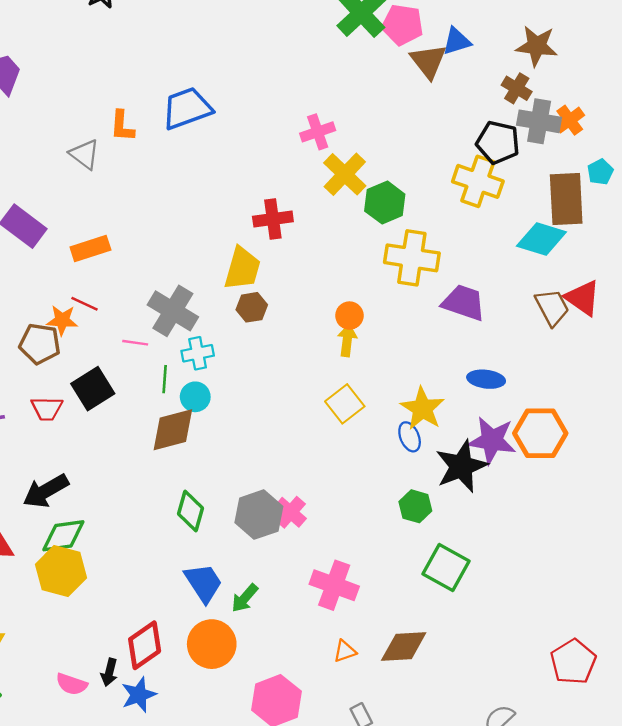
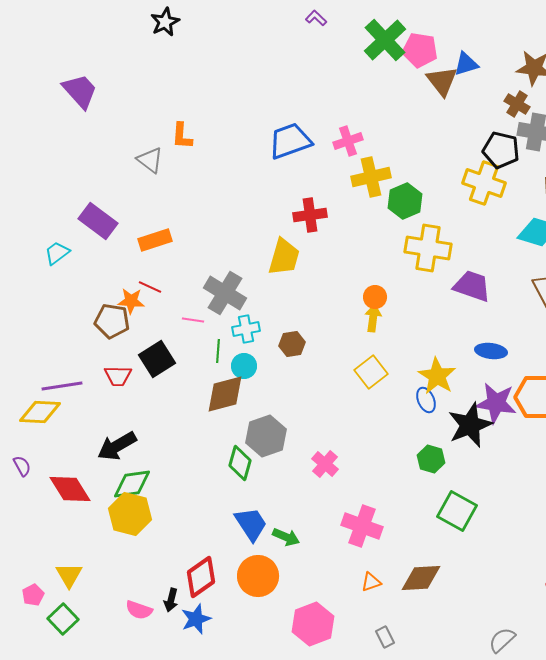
blue trapezoid: (187, 108) -> (290, 141), moved
yellow cross: (345, 174) -> (371, 177), turned 33
brown hexagon: (252, 307) -> (292, 344), moved
gray hexagon: (259, 515) -> (266, 436), moved
green arrow: (245, 598) -> (286, 537), turned -108

